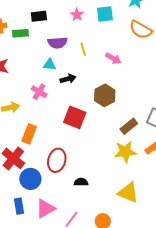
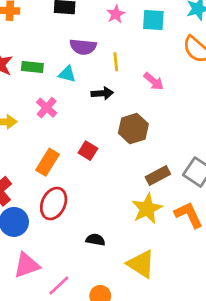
green rectangle: (20, 33) -> (32, 67), moved
black arrow: (68, 79) -> (102, 93), moved
red square: (75, 117) -> (88, 151), size x0.6
orange rectangle: (29, 134) -> (48, 162), moved
yellow star: (125, 152) -> (147, 209), turned -30
black semicircle: (81, 182) -> (95, 240), moved

